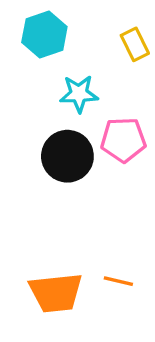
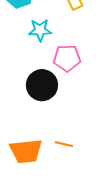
black circle: (67, 156) -> (42, 85), moved

